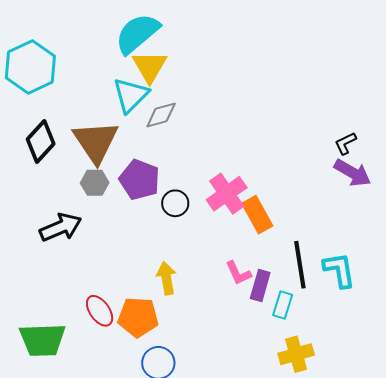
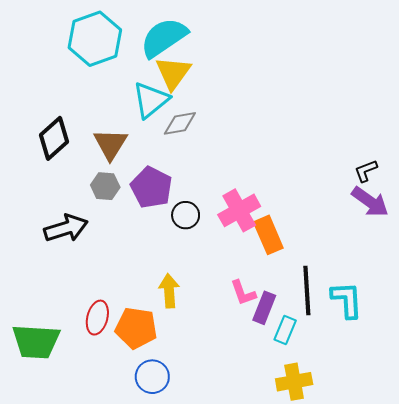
cyan hexagon: (30, 67) -> (95, 39), moved
brown triangle: (96, 142) -> (110, 144), size x0.7
red ellipse: (100, 311) -> (97, 318), turned 44

